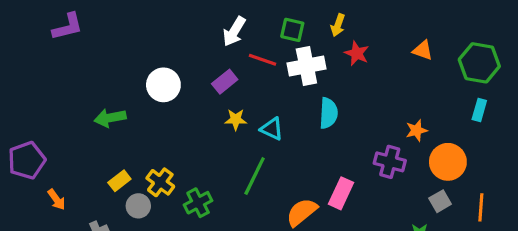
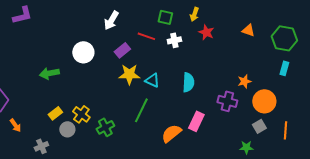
white arrow: (234, 31) -> (111, 20), moved
white cross: (306, 66) -> (174, 40), size x0.6
cyan semicircle: (328, 113) -> (188, 82), moved
yellow star: (236, 119) -> (129, 74), size x1.5

